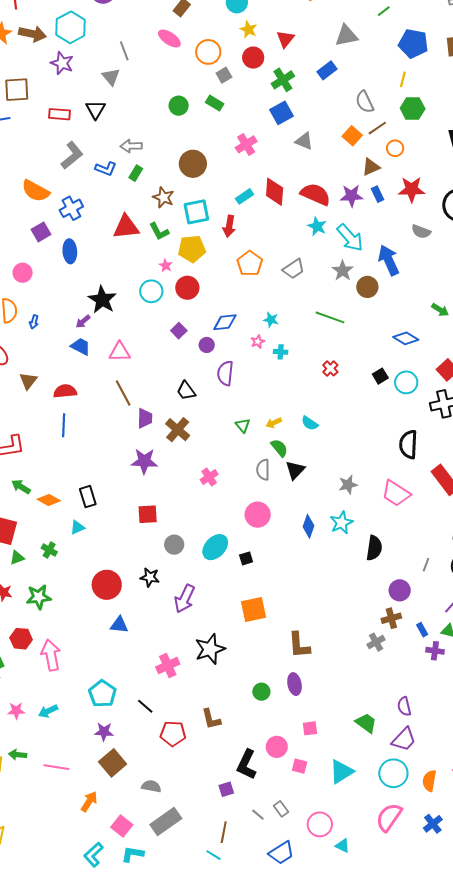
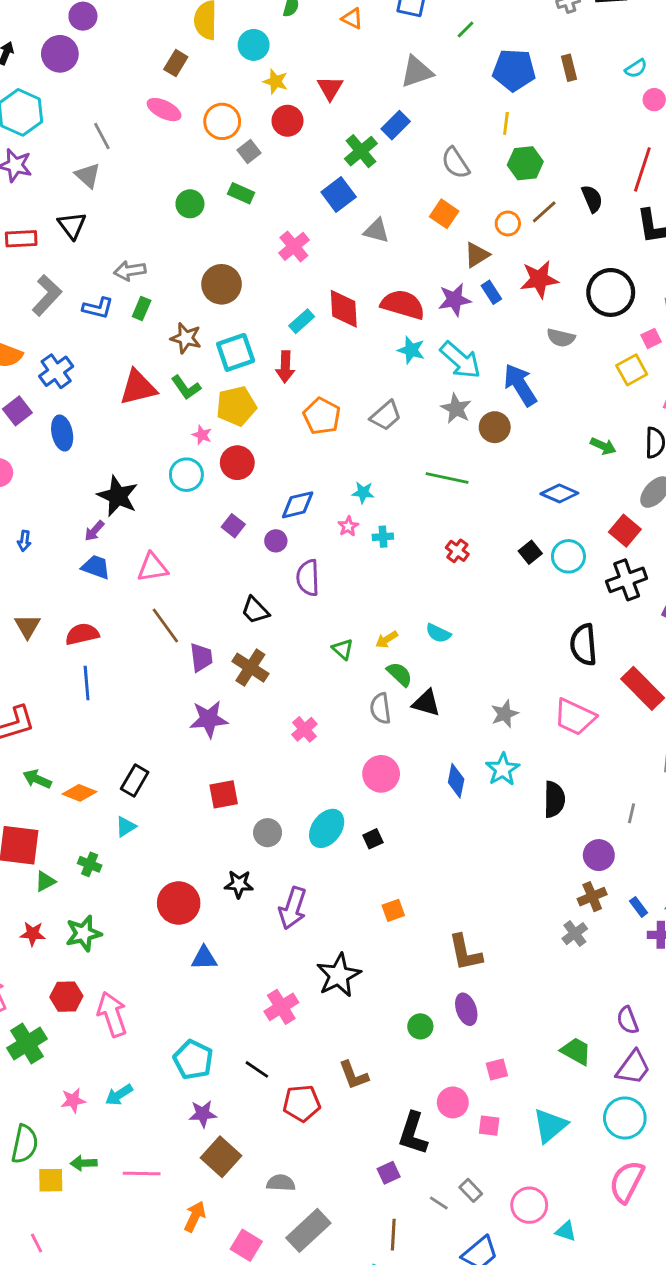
green cross: (283, 80) -> (361, 151), moved
brown line: (377, 128) -> (544, 212), moved
black triangle: (295, 470) -> (426, 703), turned -50
black rectangle: (88, 497) -> (135, 780), turned 55
orange square: (253, 610) -> (393, 910), size x0.6

